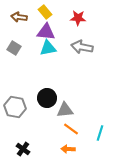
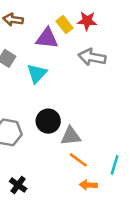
yellow rectangle: (45, 12) -> (64, 25), moved
cyan triangle: (48, 48) -> (37, 73), moved, turned -36
orange arrow: (68, 149) -> (88, 185), moved

